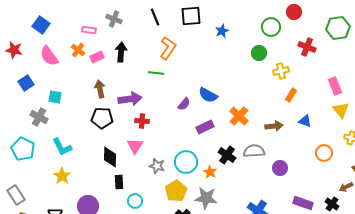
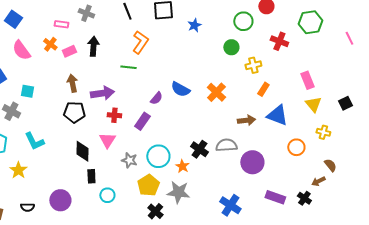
orange cross: (239, 116) -> (216, 92), moved
blue triangle: (305, 121) -> (277, 115), size x1.6
purple rectangle: (205, 127) -> (142, 121), moved, turned -30
purple circle: (280, 168) -> (252, 162), size x1.5
yellow star: (62, 176) -> (18, 170), moved

